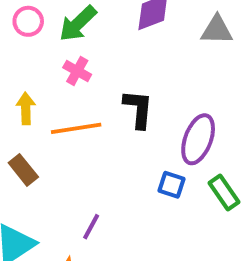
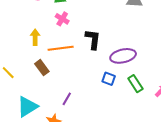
purple ellipse: (198, 139) -> (123, 56), turned 55
brown rectangle: (23, 170) -> (42, 68), moved

